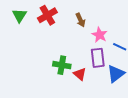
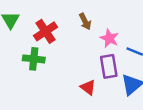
red cross: (47, 15) -> (45, 31), moved
green cross: (62, 65) -> (34, 59), moved

